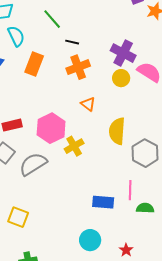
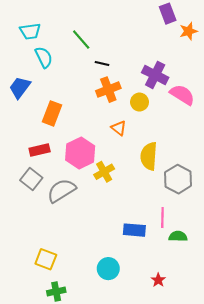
orange rectangle: (34, 64) -> (52, 113), moved
yellow circle: (121, 78) -> (140, 102), moved
yellow square: (18, 217) -> (46, 259), moved
cyan circle: (90, 240) -> (108, 269), moved

